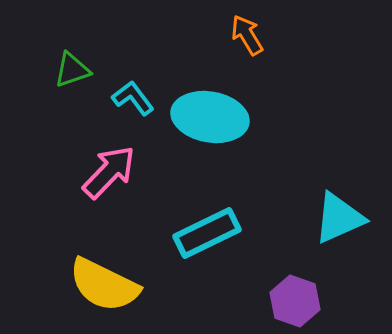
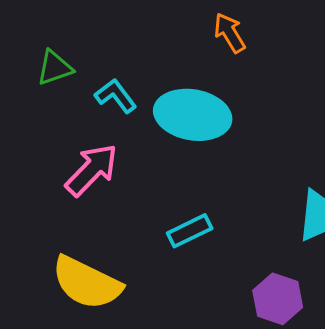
cyan rectangle: (207, 233) -> (190, 231), size x0.7

